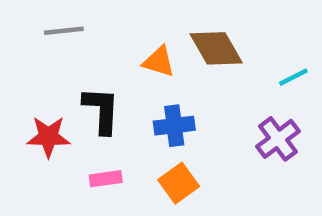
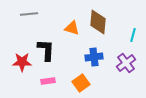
brown diamond: (216, 48) -> (98, 22), turned 35
cyan line: (293, 77) -> (133, 35), turned -48
blue cross: (174, 126) -> (94, 57), moved

